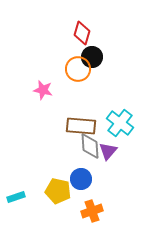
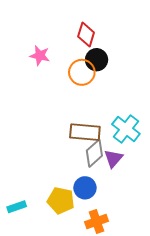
pink star: (43, 90) -> (40, 56), moved
gray diamond: (90, 146) -> (94, 153), turned 52

